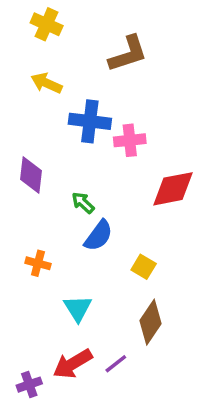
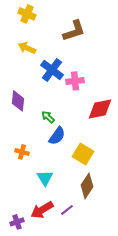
blue cross: (90, 121) -> (52, 70), turned 30
yellow square: (144, 267) -> (83, 154), size x1.5

